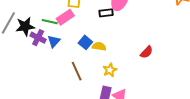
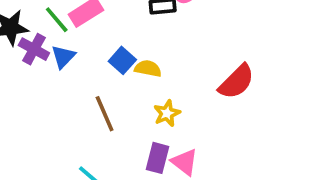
green line: (50, 22) -> (57, 20), turned 35
red semicircle: (147, 52) -> (237, 82), size x1.5

